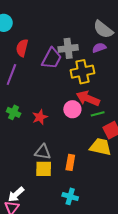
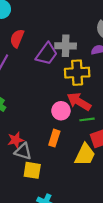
red star: (40, 117) -> (16, 140), moved
yellow trapezoid: (101, 147) -> (85, 155), turned 95
orange rectangle: (70, 162) -> (54, 138), moved
yellow square: (44, 169) -> (32, 170), moved

